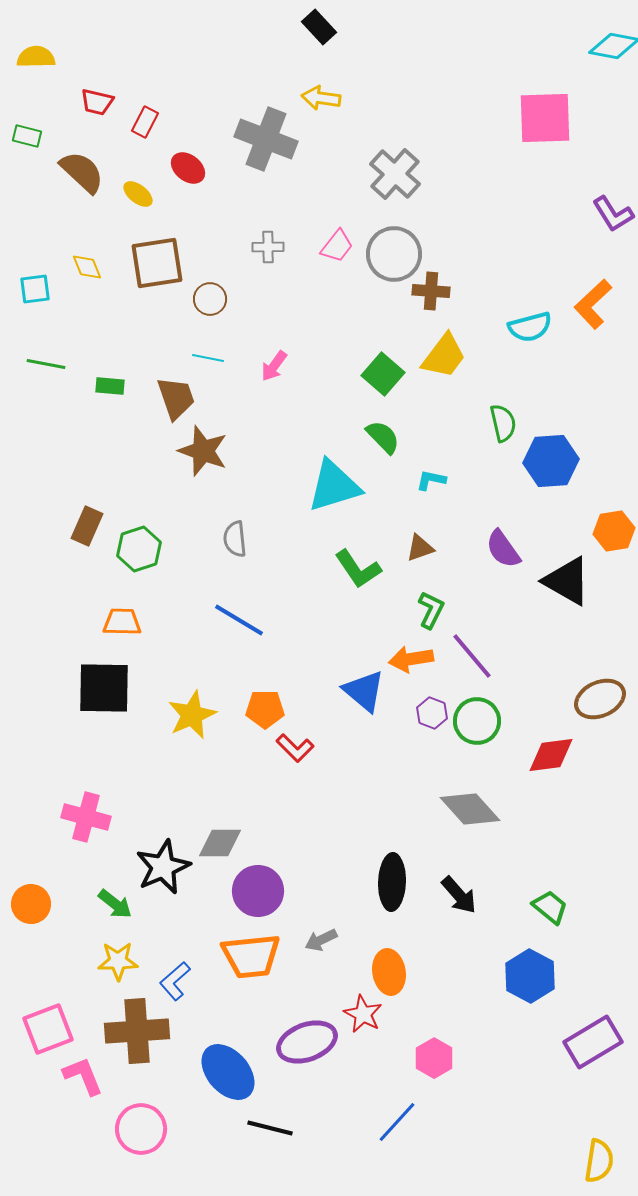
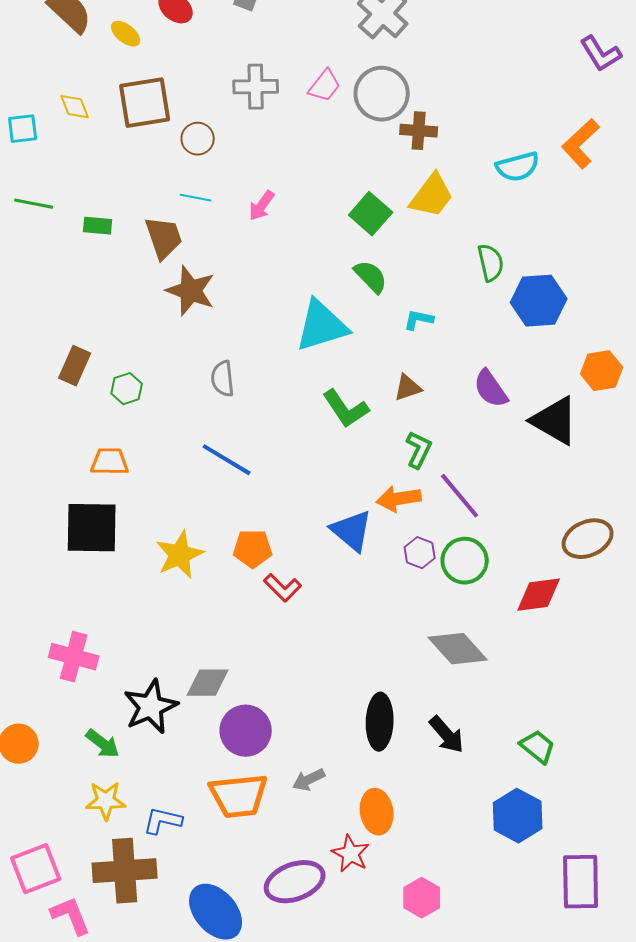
gray cross: (268, 247) -> (256, 87), size x1.4
green hexagon: (139, 549) -> (127, 389), size x0.7
blue L-shape: (175, 981) -> (163, 821), turned 54
purple rectangle: (593, 1042) -> (581, 882), turned -60

